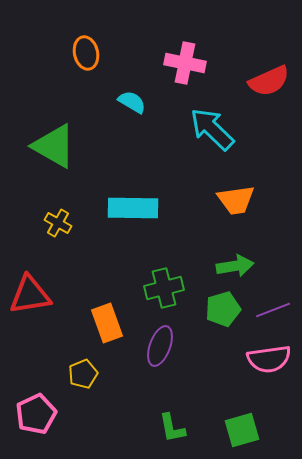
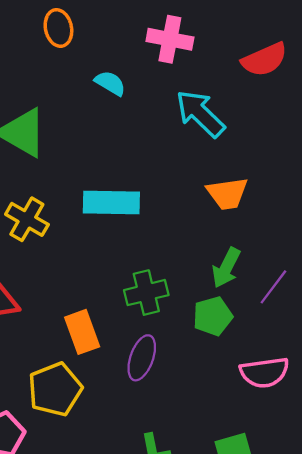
yellow cross: (58, 223) -> (27, 219), size x1.4
green arrow: (235, 266) -> (226, 268), turned 126
purple line: (273, 310) -> (273, 287), moved, turned -32
yellow pentagon: (83, 374) -> (55, 389), size x1.6

